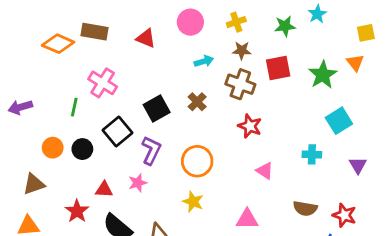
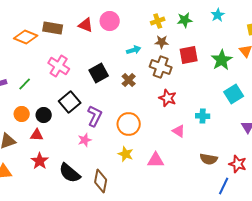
pink circle: (190, 22) -> (110, 21), moved
green star: (285, 26) -> (185, 20), moved
red triangle: (146, 38) -> (86, 25), moved
green line: (74, 107) -> (25, 84), moved, turned 32
black square: (157, 109) -> (99, 73), moved
cyan cross: (312, 154) -> (203, 116), moved
red triangle: (104, 190) -> (37, 135), moved
pink triangle: (247, 219) -> (156, 160), moved

